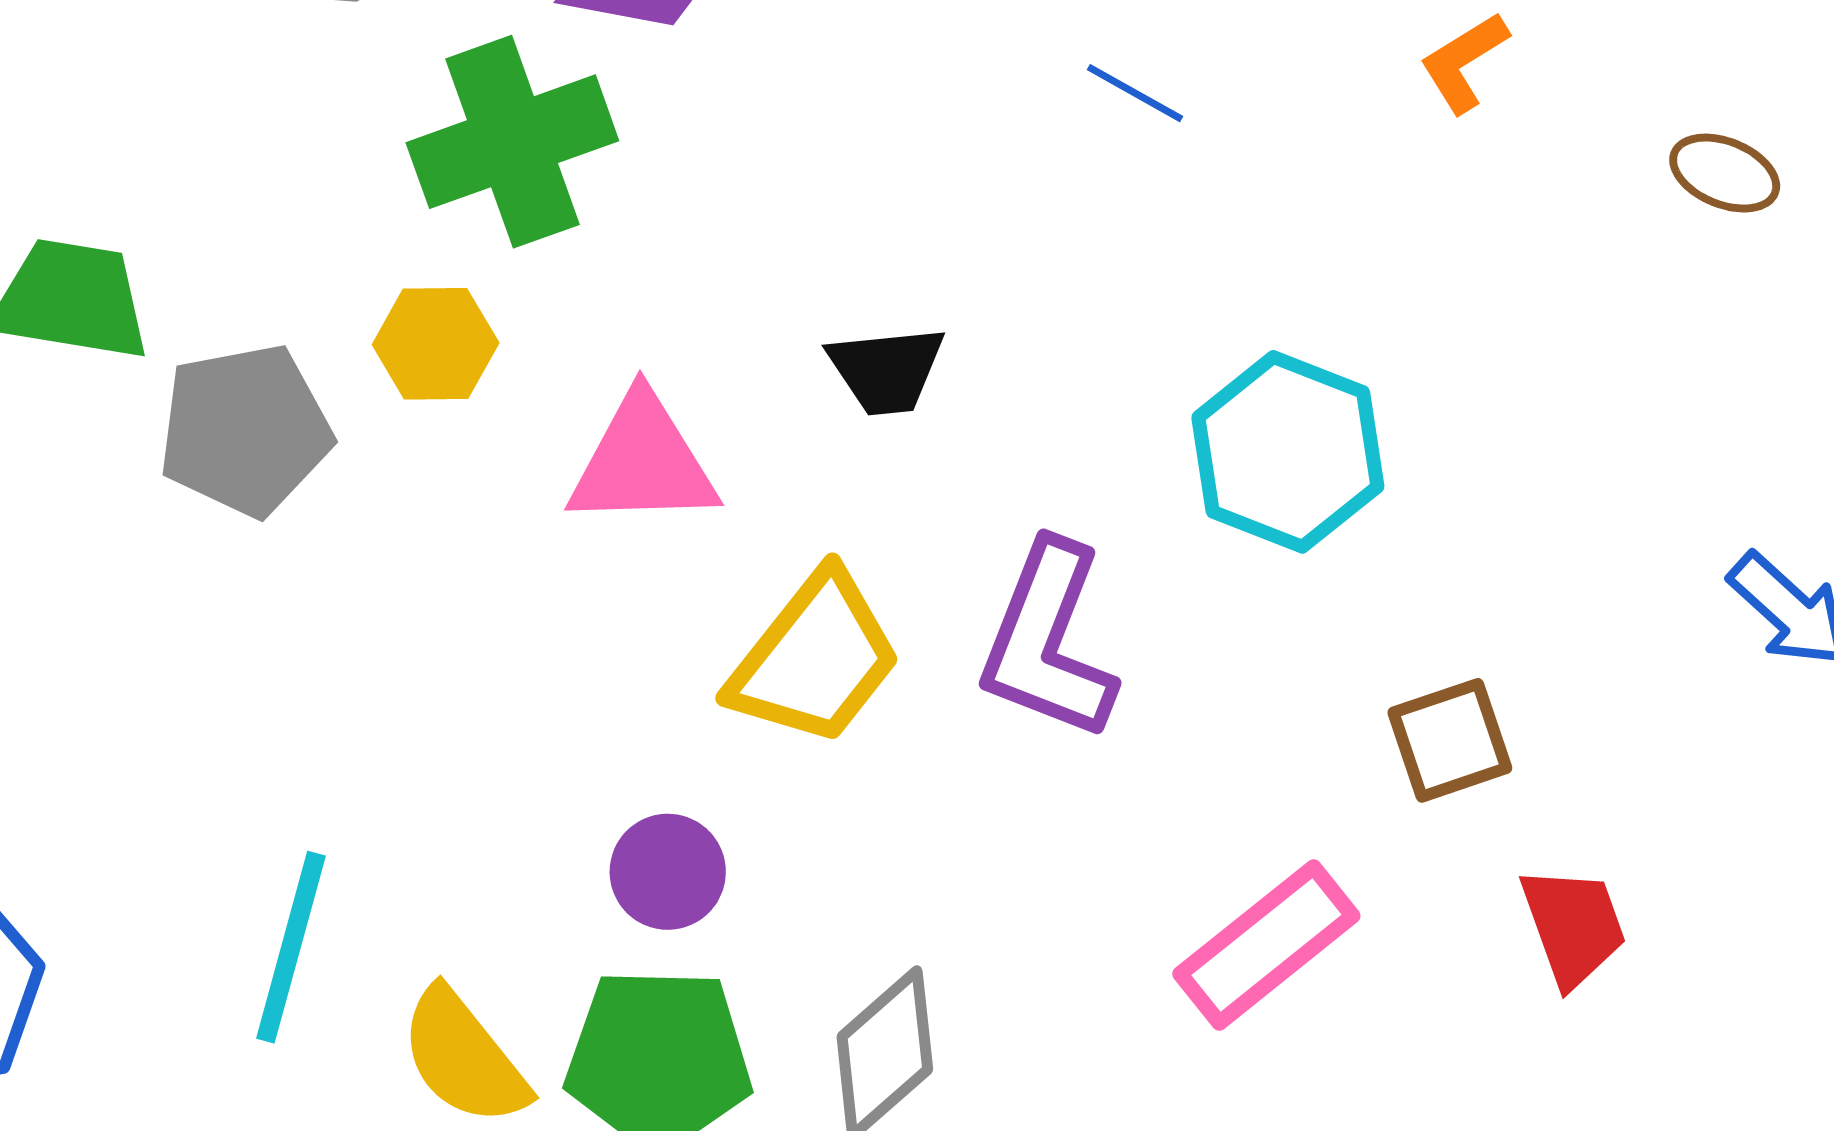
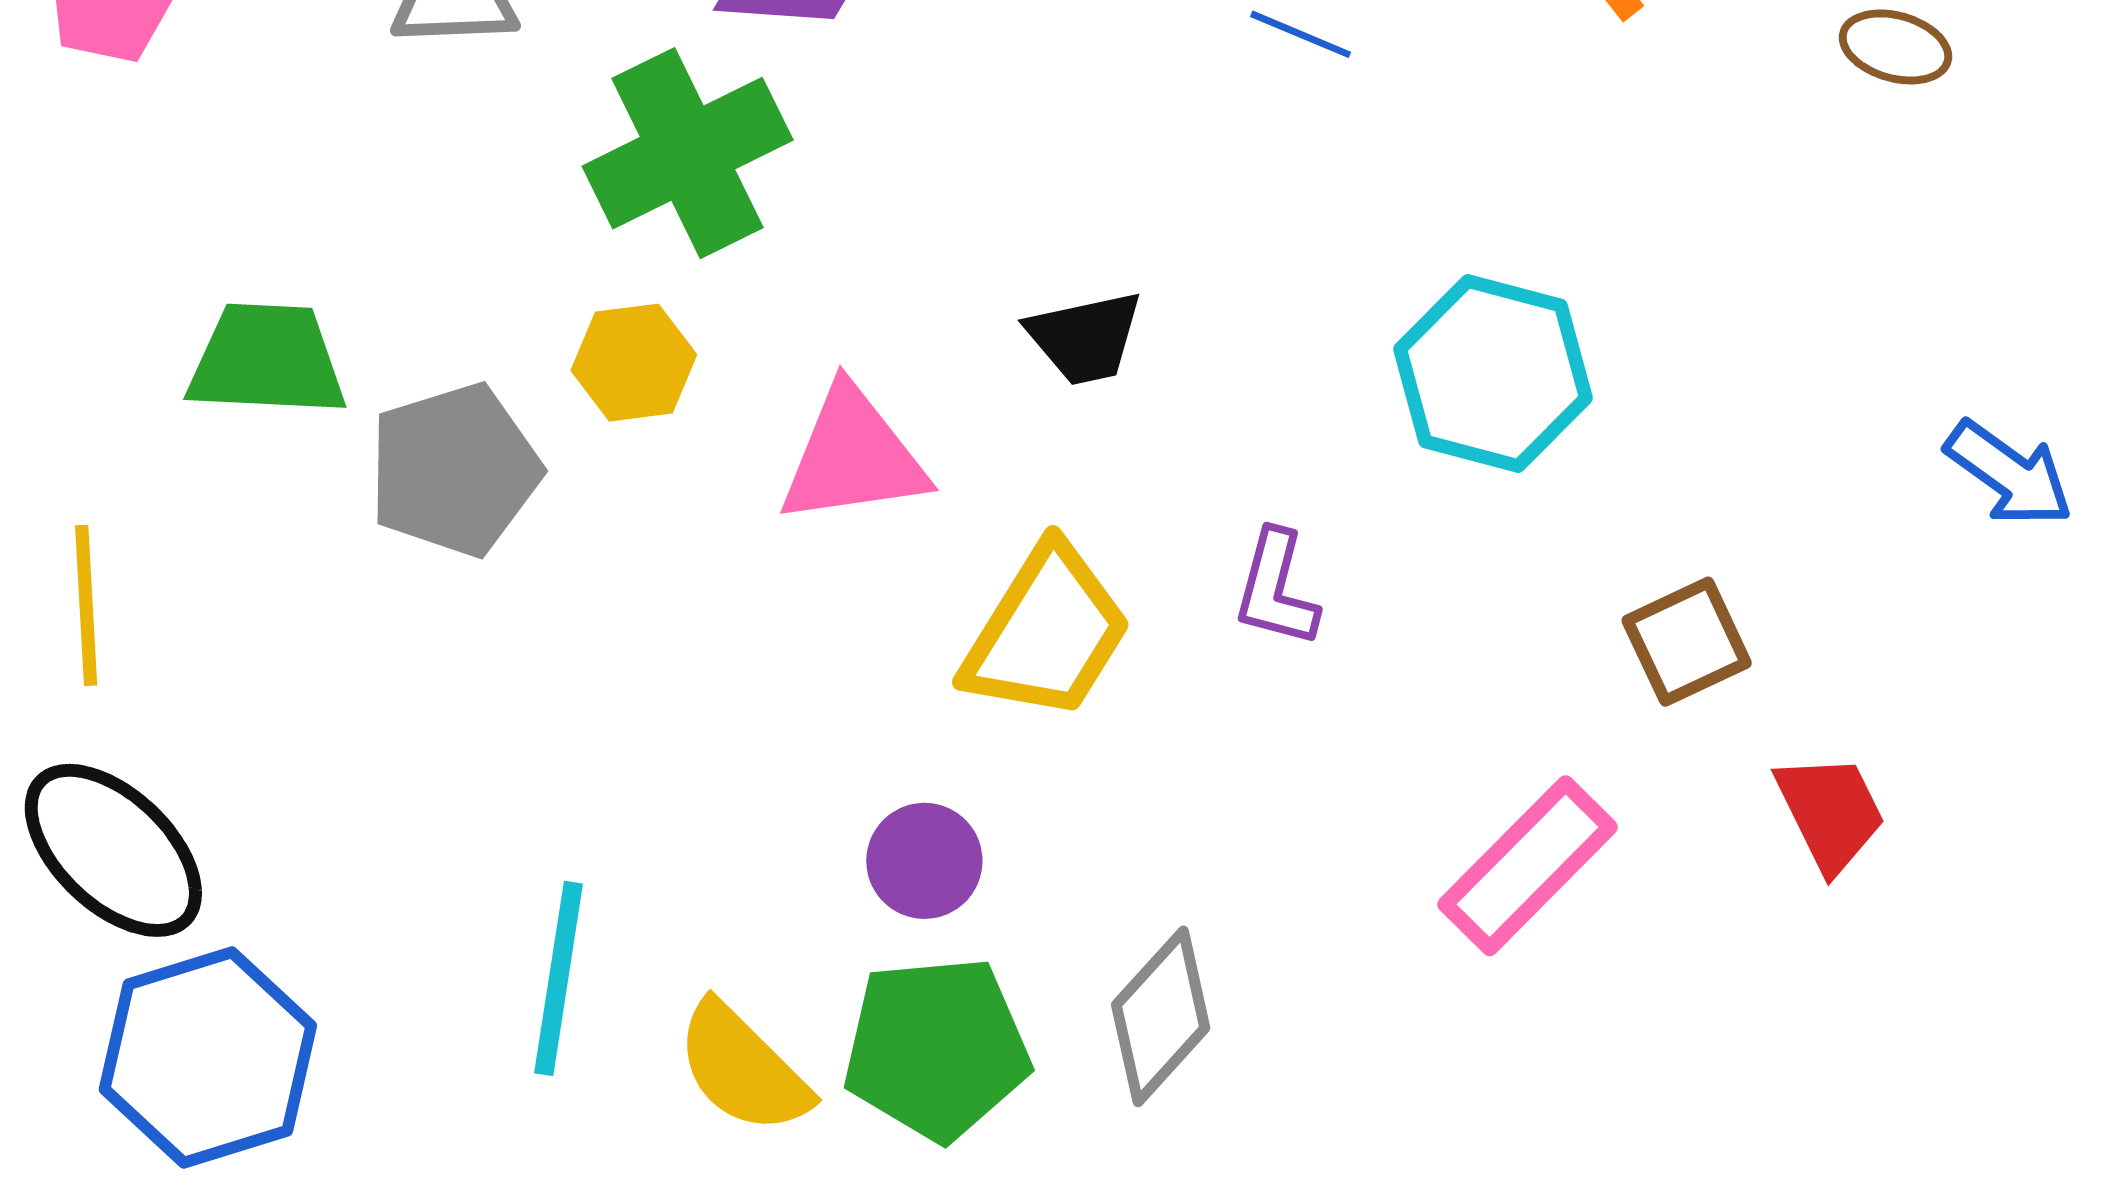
purple L-shape: (1048, 641) -> (1276, 589), size x0.6

